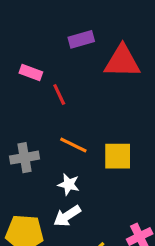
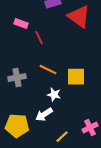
red triangle: (122, 61) -> (79, 17), turned 35
white star: (69, 184) -> (54, 95), moved

